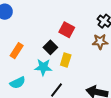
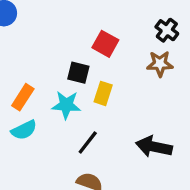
black square: (50, 47) -> (78, 73), turned -32
orange rectangle: (17, 51) -> (23, 97), moved

